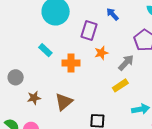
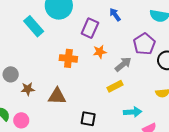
cyan rectangle: (45, 50) -> (34, 26), moved, size x1.5
gray circle: (16, 77) -> (11, 74), moved
brown triangle: (64, 102) -> (57, 96), turned 36

